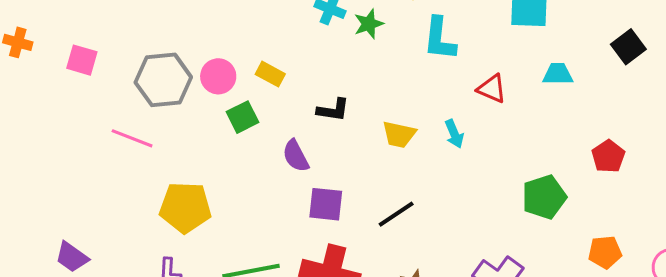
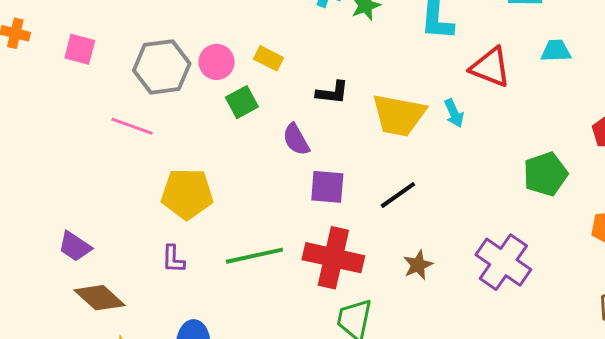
red triangle: (492, 89) -> (490, 67), size x1.4
yellow trapezoid: (399, 134) -> (399, 115), size x1.6

